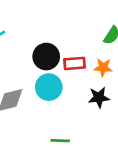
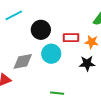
black circle: (46, 57) -> (41, 30), moved

